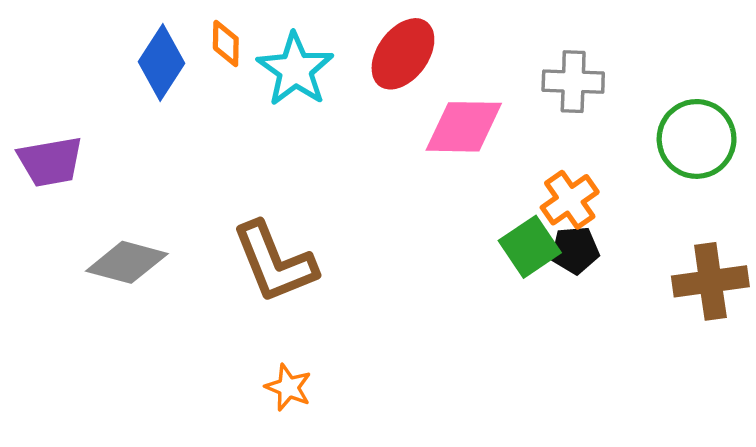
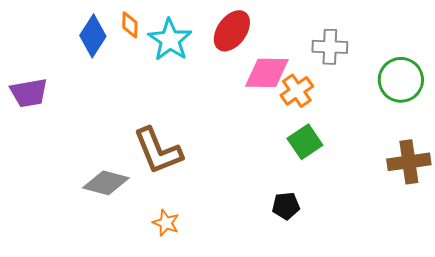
orange cross: (570, 200) -> (297, 91), moved
black pentagon: (575, 250) -> (286, 206), moved
gray diamond: (127, 262) -> (106, 183), moved

